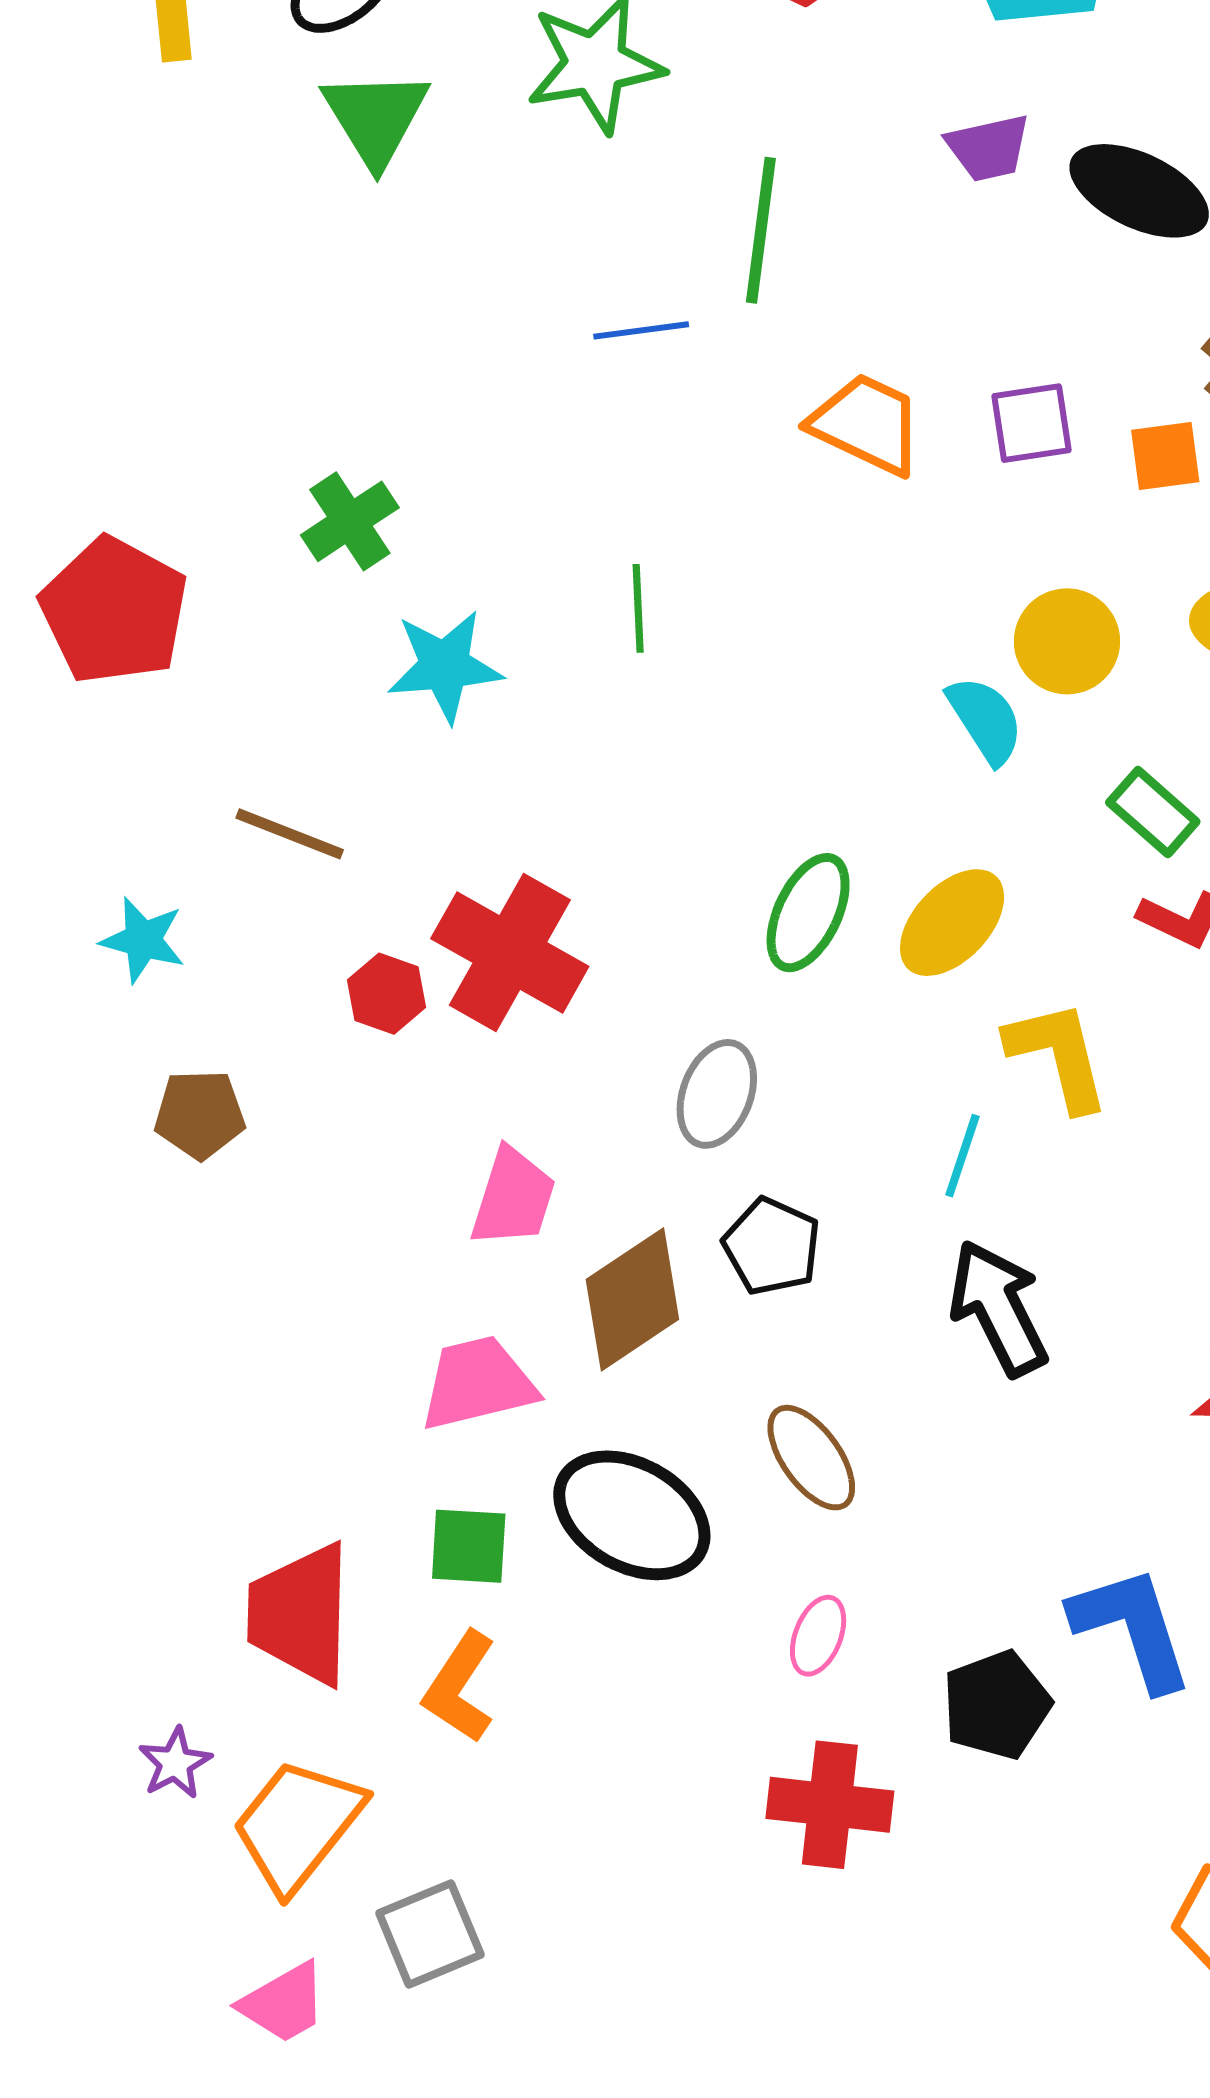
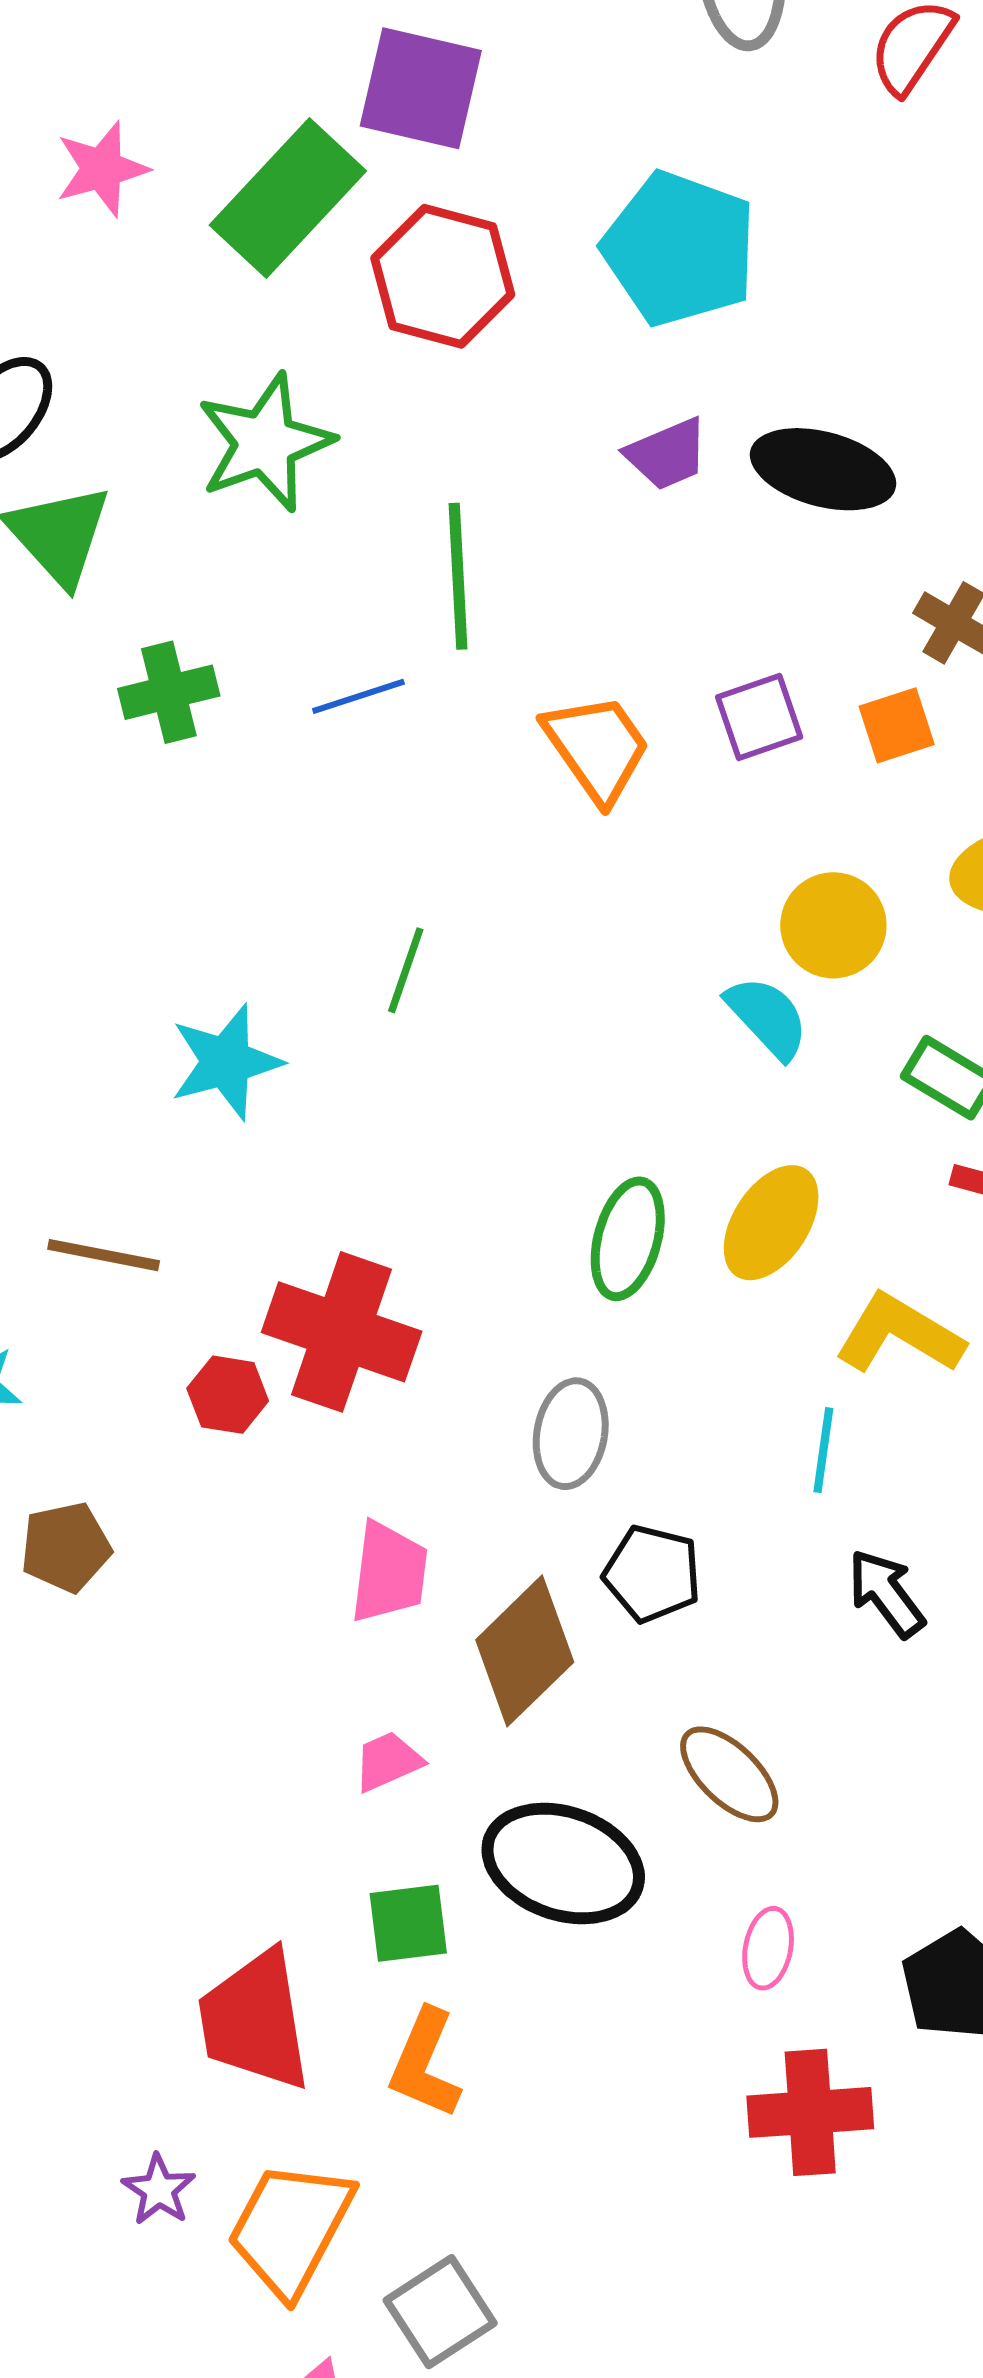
orange trapezoid: (866, 424) -> (597, 748), turned 40
green cross: (350, 521) -> (169, 692), moved, turned 30
green line: (638, 608) -> (406, 970), turned 32
yellow L-shape: (1058, 1055) -> (899, 1334), turned -35
black arrow: (998, 1308) -> (886, 1593), size x0.7
pink trapezoid: (478, 1383) -> (388, 1761), size x0.6

